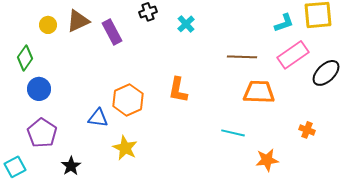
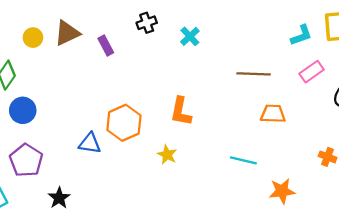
purple rectangle: (112, 32) -> (106, 45), size x0.7
pink rectangle: (293, 55) -> (312, 72), size x0.7
orange trapezoid: (259, 92) -> (273, 114), size x0.7
yellow star: (125, 148) -> (167, 155), moved, size x0.7

